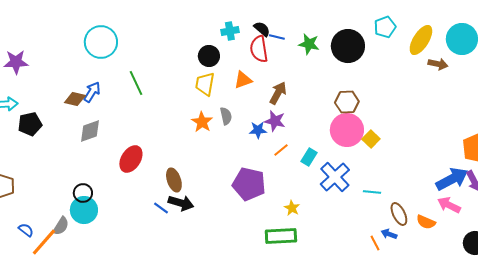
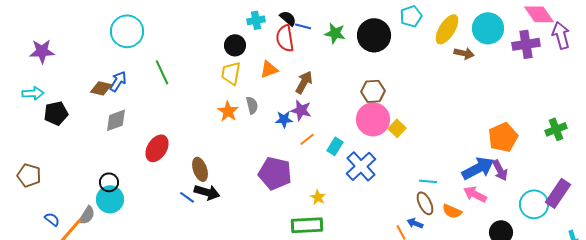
cyan line: (372, 192) -> (428, 181), moved

